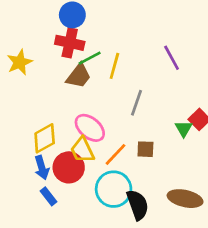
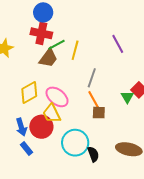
yellow diamond: (45, 138) -> (29, 93), moved
orange line: (115, 154) -> (94, 100), moved, turned -72
black semicircle: (138, 205) -> (93, 154), size x0.7

